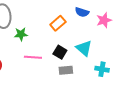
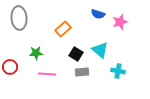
orange rectangle: (58, 23) -> (63, 29), moved
green star: (21, 34) -> (36, 53), moved
pink line: (33, 57) -> (47, 74), moved

